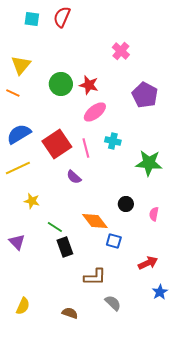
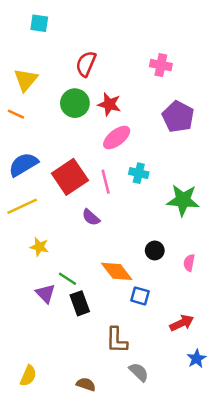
red semicircle: (62, 17) -> (86, 64), moved
pink cross: (121, 51) -> (161, 65), moved, turned -30
purple triangle: (17, 242) -> (45, 293), moved
brown L-shape: (95, 277) -> (117, 340), turned 90

